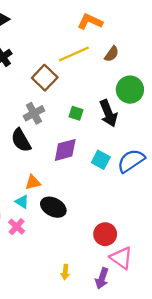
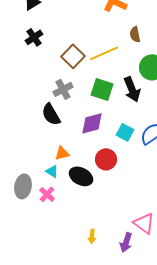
yellow line: (74, 54) -> (104, 53), moved
brown semicircle: (112, 54) -> (135, 34), turned 133
green square: (76, 113) -> (102, 89), size x1.6
red circle: (105, 234) -> (106, 159), moved

